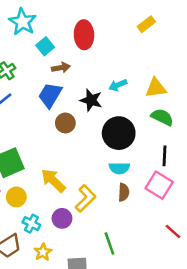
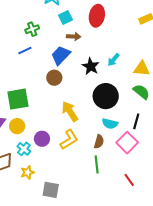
cyan arrow: (118, 85) -> (113, 60), turned -40
brown circle: (65, 123) -> (54, 78), moved
cyan semicircle: (119, 168) -> (110, 124), moved
yellow arrow: (53, 180) -> (70, 111), moved
purple circle: (62, 218) -> (42, 139), moved
green line: (109, 244) -> (97, 165), moved

